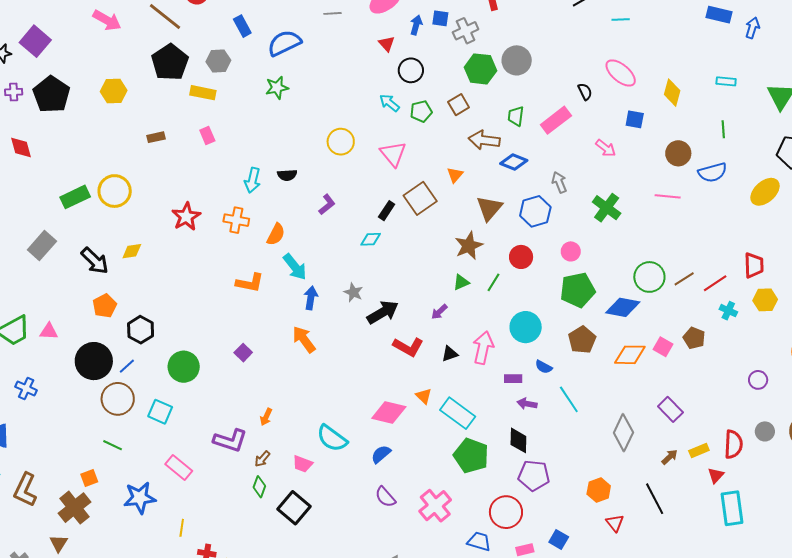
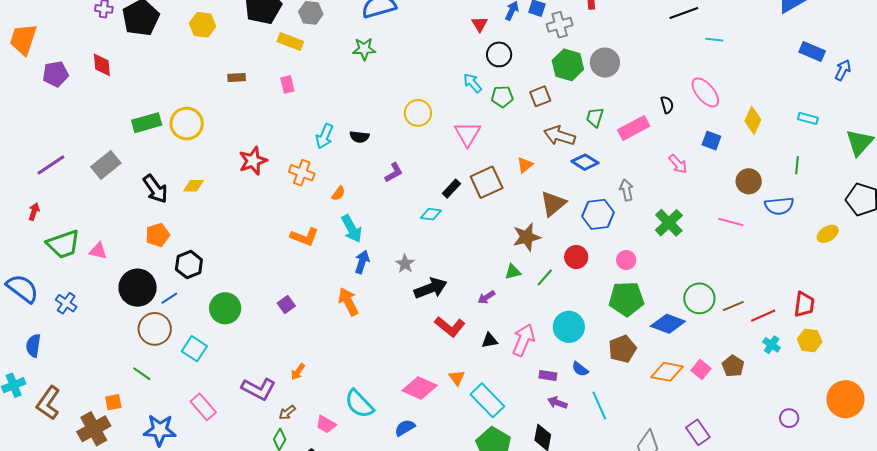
yellow ellipse: (765, 192) -> (828, 234), size x0.7
orange semicircle: (276, 234) -> (338, 193), size x0.7

